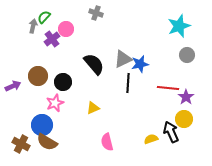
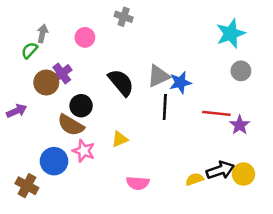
green semicircle: (44, 17) -> (30, 50), moved
purple cross: (52, 39) -> (62, 73), moved
brown circle: (38, 76) -> (46, 83), moved
pink star: (55, 103) -> (84, 151), moved, turned -30
yellow circle: (184, 119) -> (243, 174), moved
black arrow: (171, 132) -> (220, 170), turned 95
brown semicircle: (47, 142) -> (71, 125), moved
pink semicircle: (107, 142) -> (138, 183), turned -72

